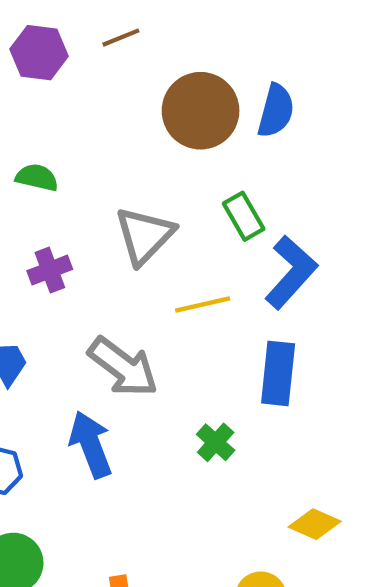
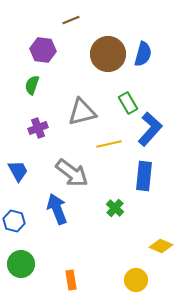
purple hexagon: (39, 53) -> (43, 50), moved
green semicircle: (37, 177) -> (32, 85), turned -84
gray triangle: (145, 236) -> (82, 112), turned 32

